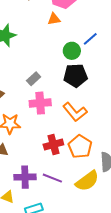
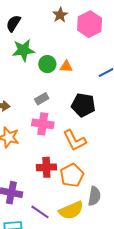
orange triangle: (54, 19) -> (66, 67), moved
green circle: (72, 51) -> (47, 64), moved
purple line: (52, 178) -> (40, 212), moved

